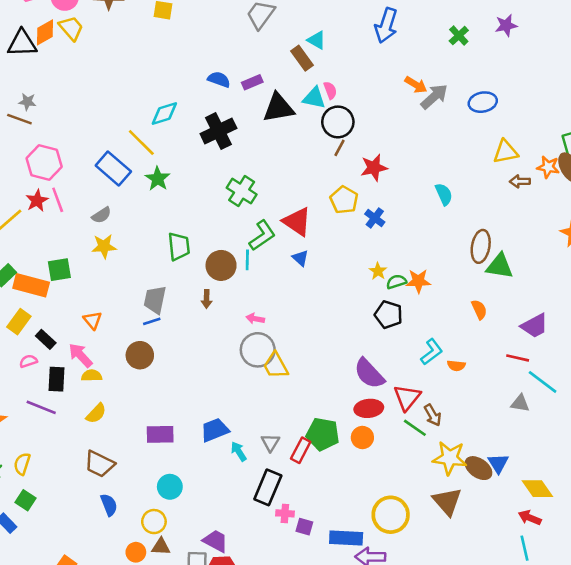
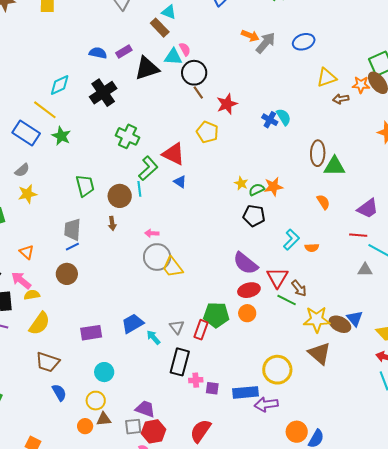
brown line: (339, 148) -> (198, 93), turned -56
blue cross: (375, 218) -> (270, 120), moved
yellow semicircle: (96, 413) -> (39, 323), size x1.4

